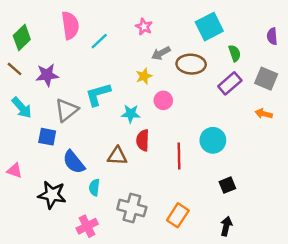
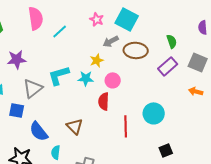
cyan square: (209, 27) -> (127, 19), moved, turned -35
cyan star: (131, 114) -> (86, 78), moved
red semicircle: (143, 140) -> (104, 101), moved
brown triangle: (117, 156) -> (75, 126), turned 42

